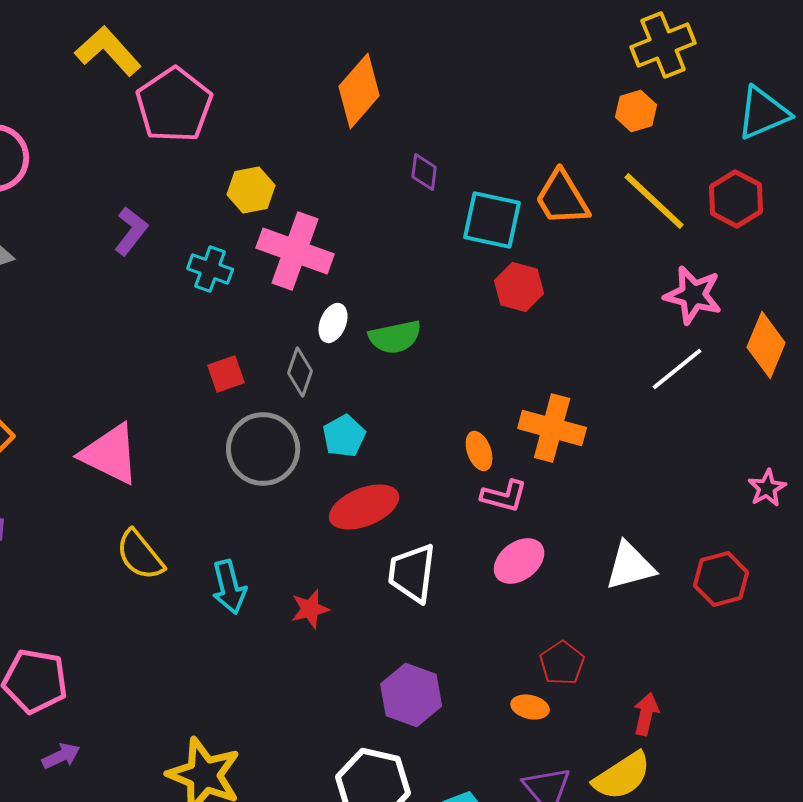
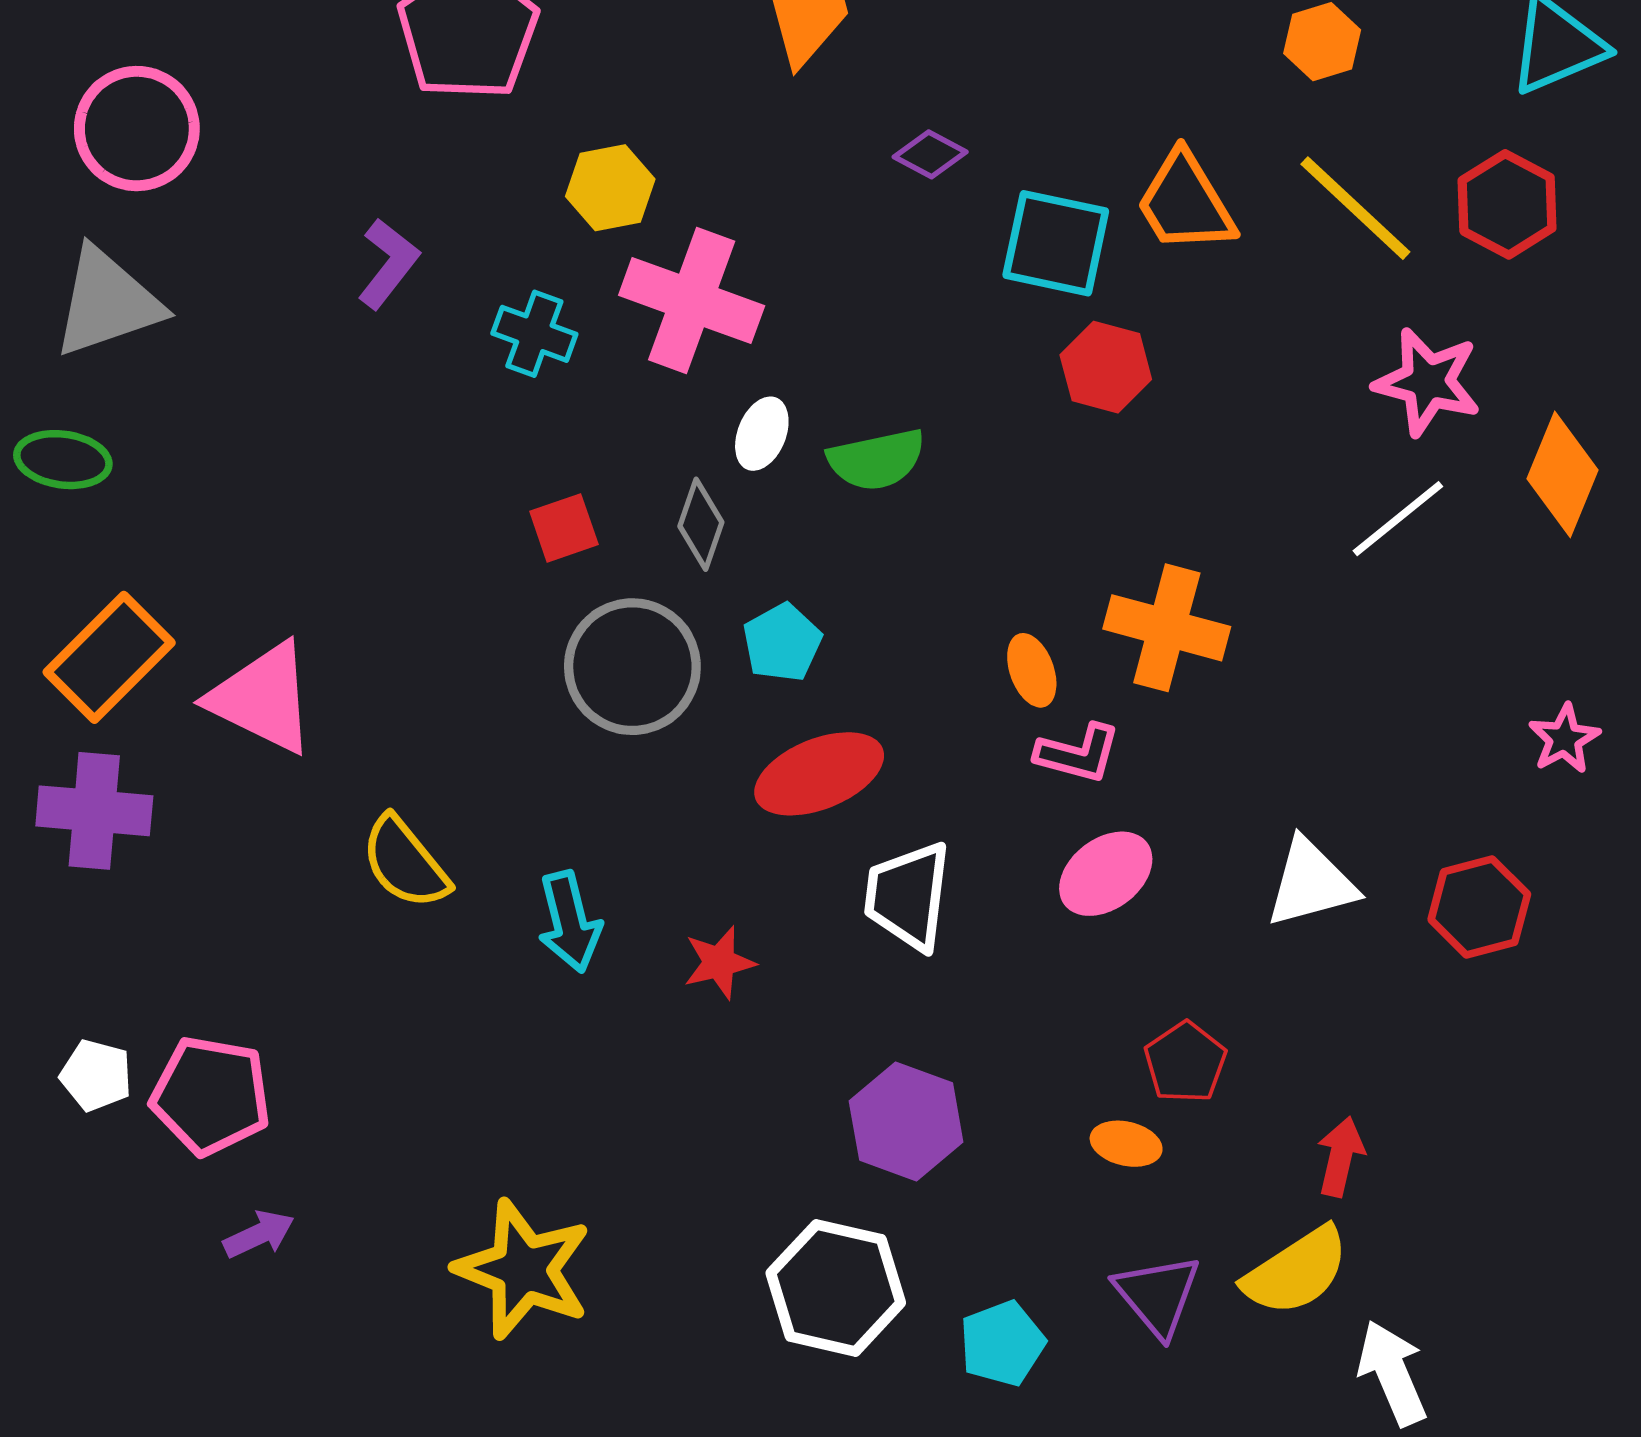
purple diamond: (424, 172) -> (930, 154), turned -69
pink triangle: (110, 454) -> (263, 698), moved

